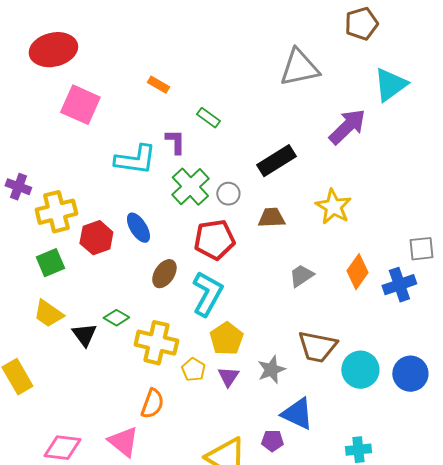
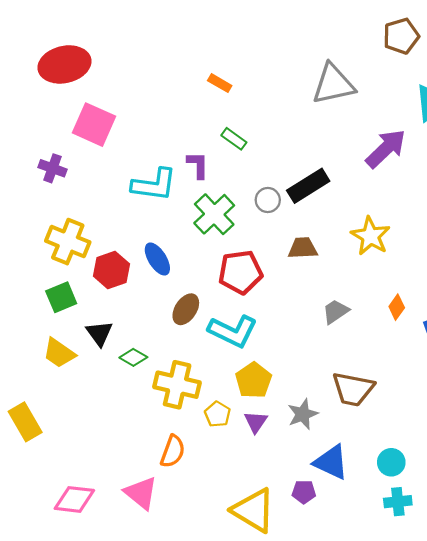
orange rectangle: (158, 85) -> (220, 83), moved
purple cross: (18, 187) -> (52, 168), moved
gray circle: (228, 194) -> (268, 200), moved
yellow cross: (56, 212) -> (68, 242), turned 36
orange diamond: (357, 272) -> (397, 307), size x0.7
cyan L-shape: (207, 294) -> (233, 331), turned 87
black triangle: (84, 335) -> (99, 333), moved
cyan circle: (360, 370) -> (391, 462), moved, size x0.7

